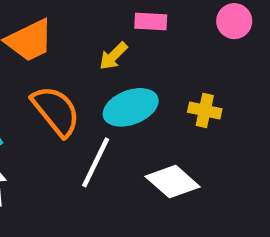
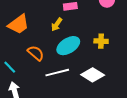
orange semicircle: (56, 111) -> (36, 53), size x0.7
white line: (96, 162) -> (57, 73), turned 60

